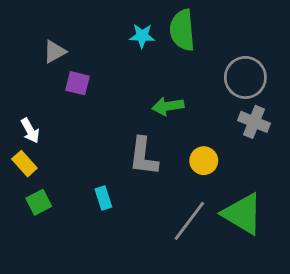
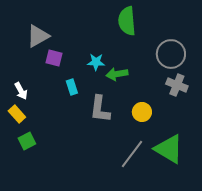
cyan star: (142, 36) -> (96, 62), moved
gray triangle: (55, 52) -> (38, 36), size x1.4
cyan rectangle: (103, 198) -> (72, 87), moved

